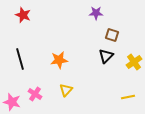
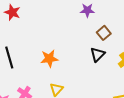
brown square: (112, 35) -> (104, 33), turned 32

